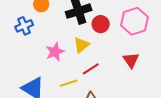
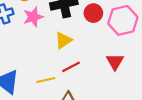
red circle: (101, 24) -> (93, 13), moved
pink star: (55, 52) -> (33, 17), moved

